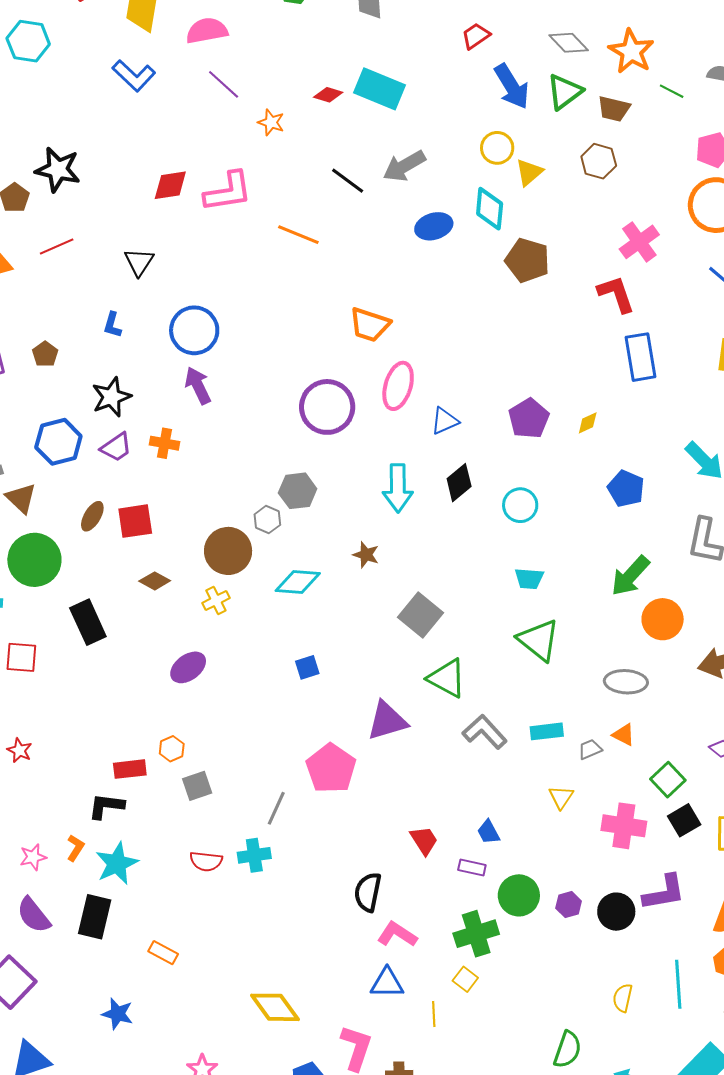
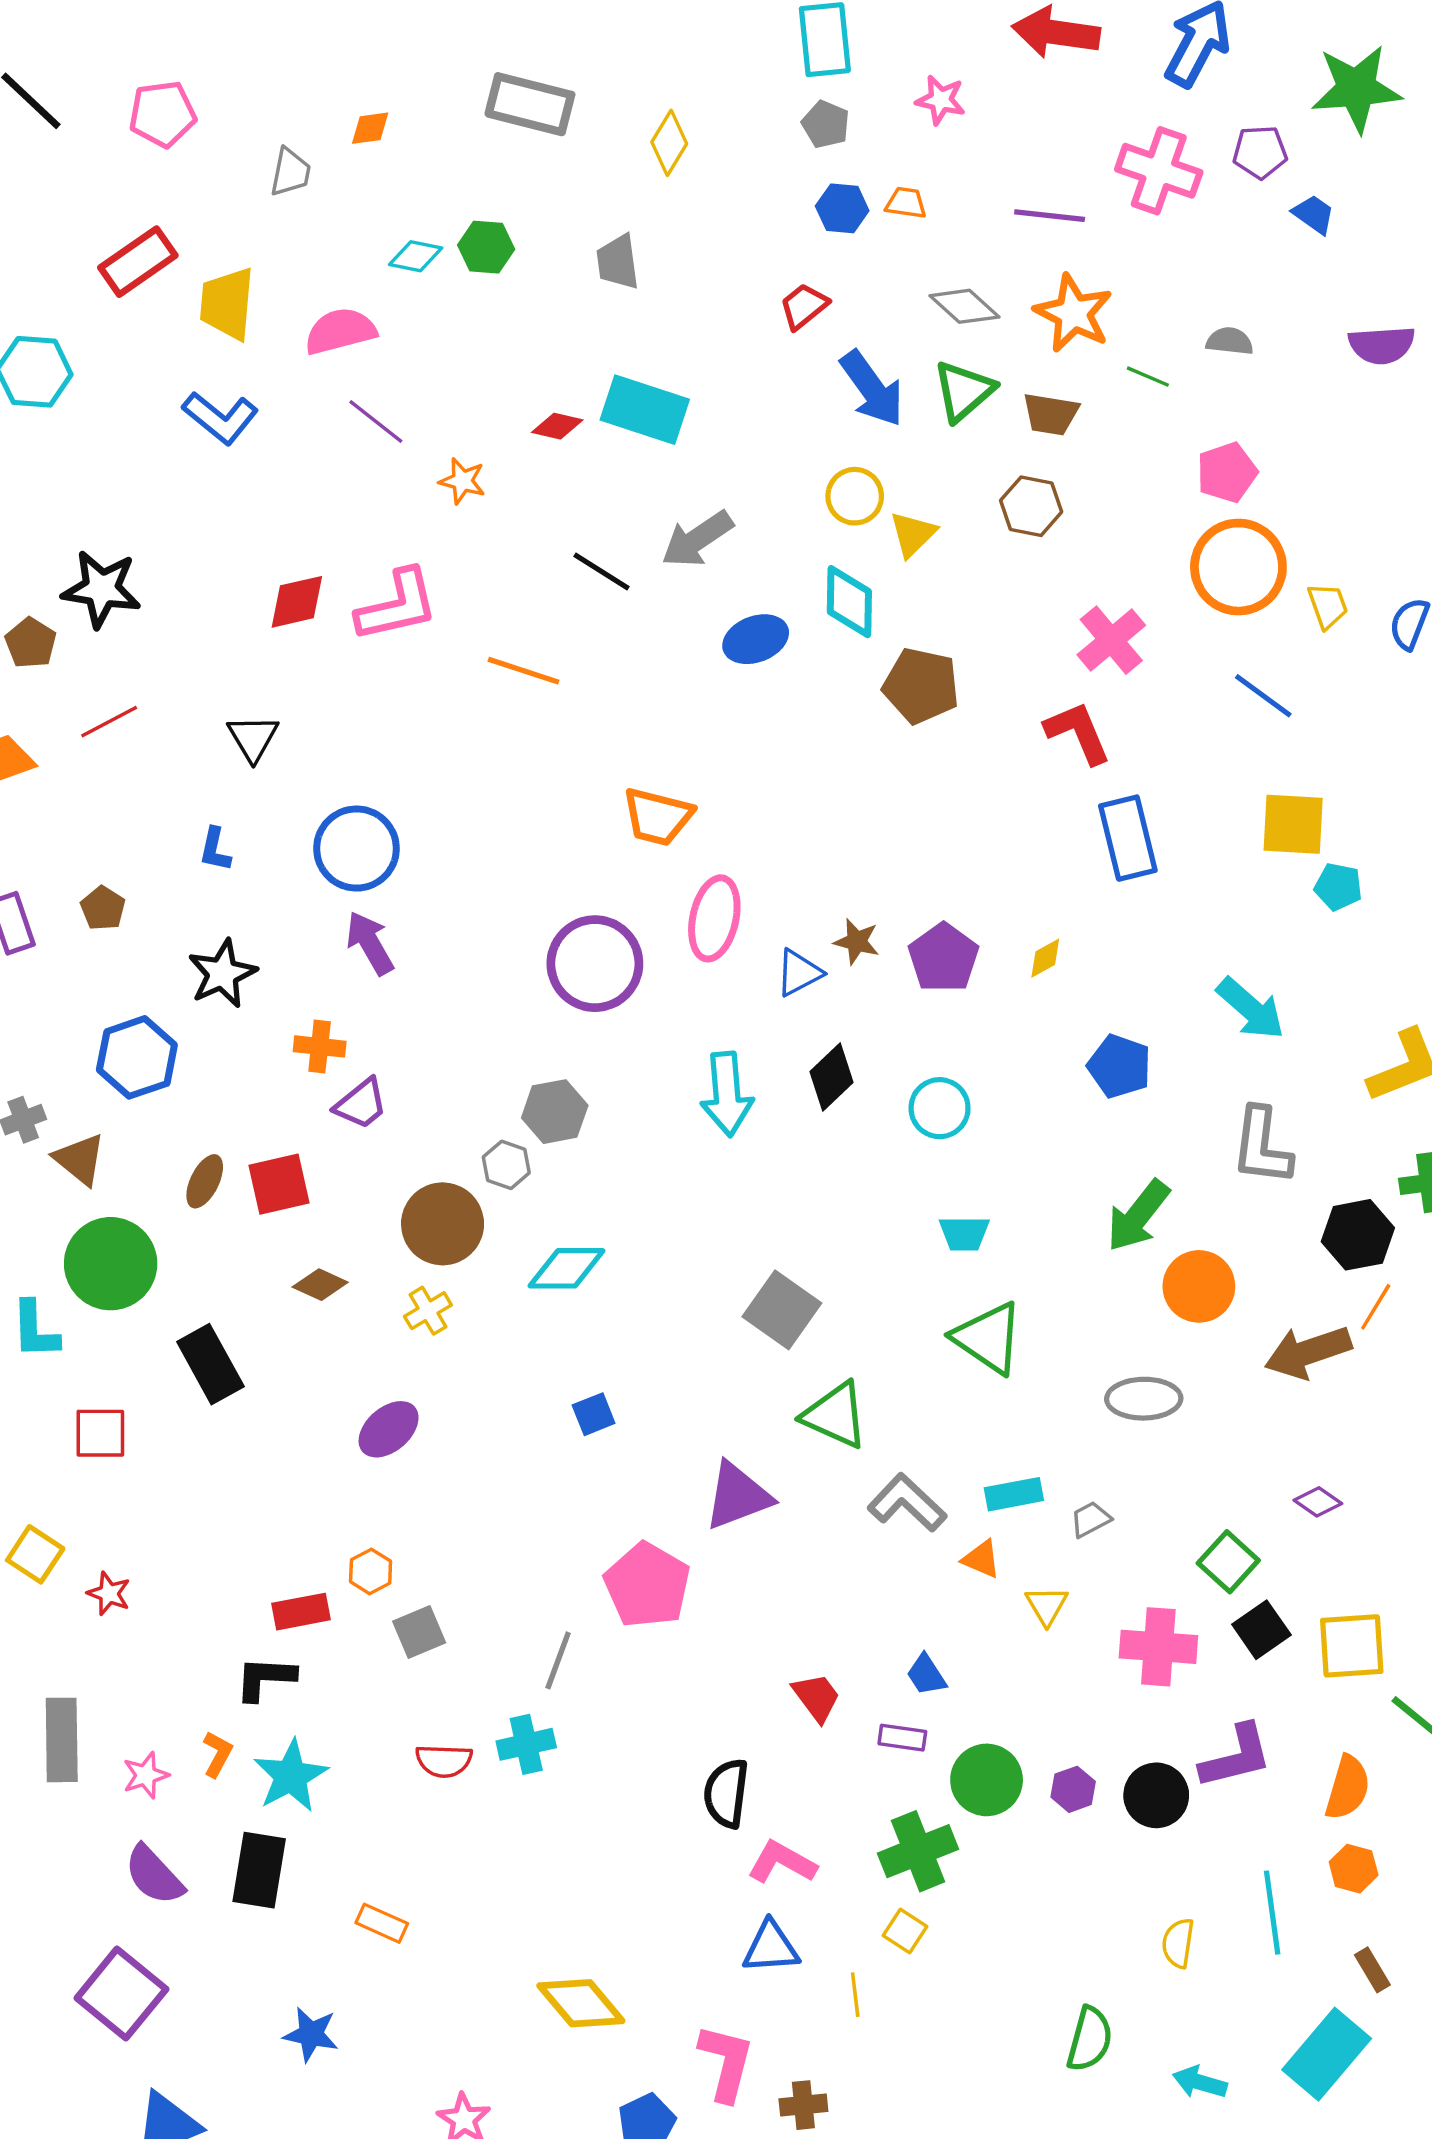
purple trapezoid: (116, 447) -> (361, 1104), moved
brown star: (366, 555) -> (857, 942), moved
orange triangle: (624, 735) -> (981, 1559), moved

